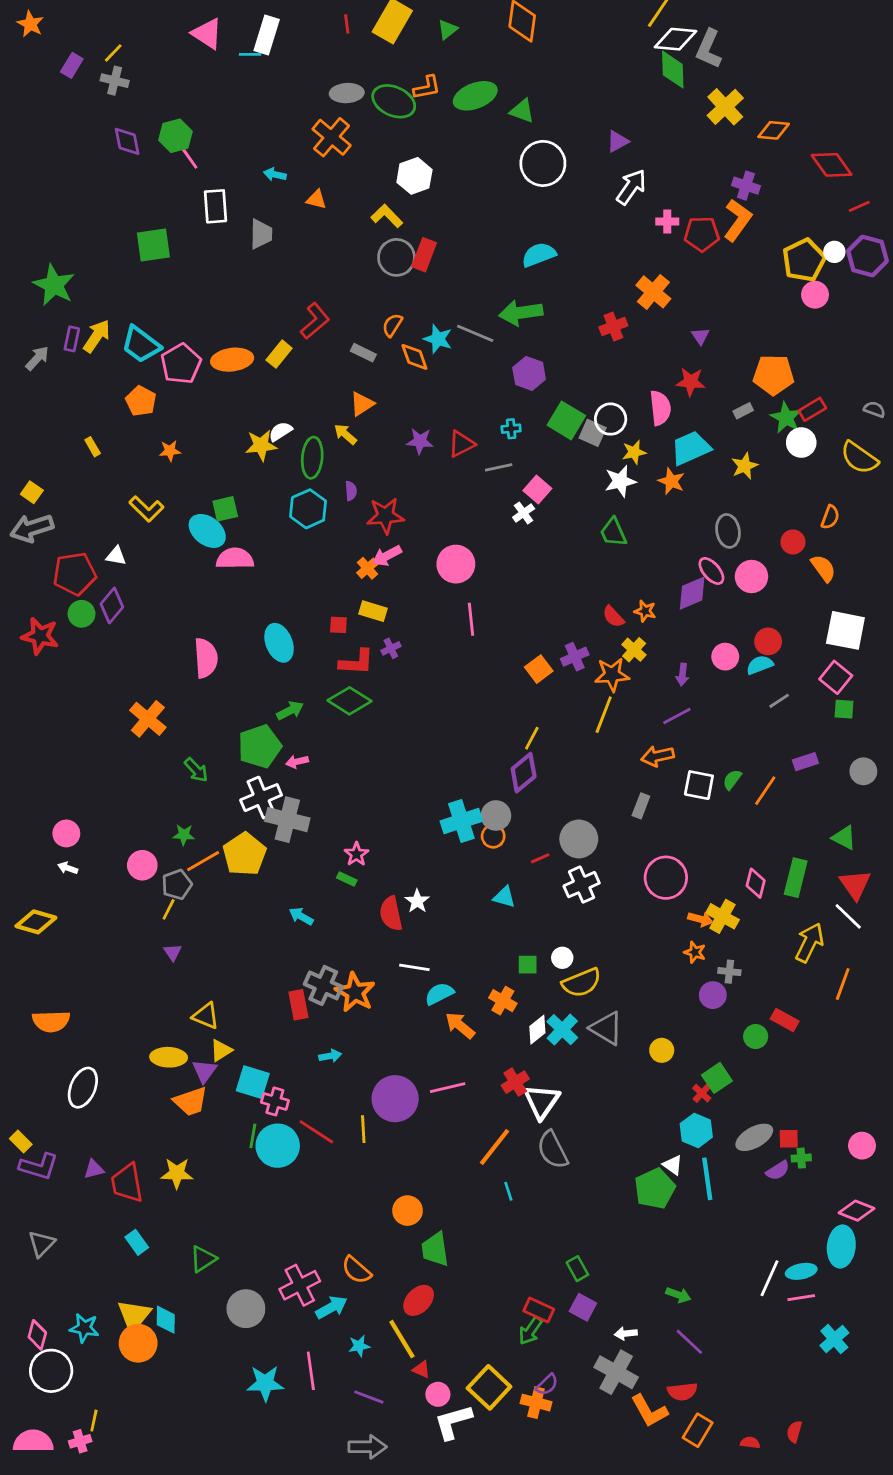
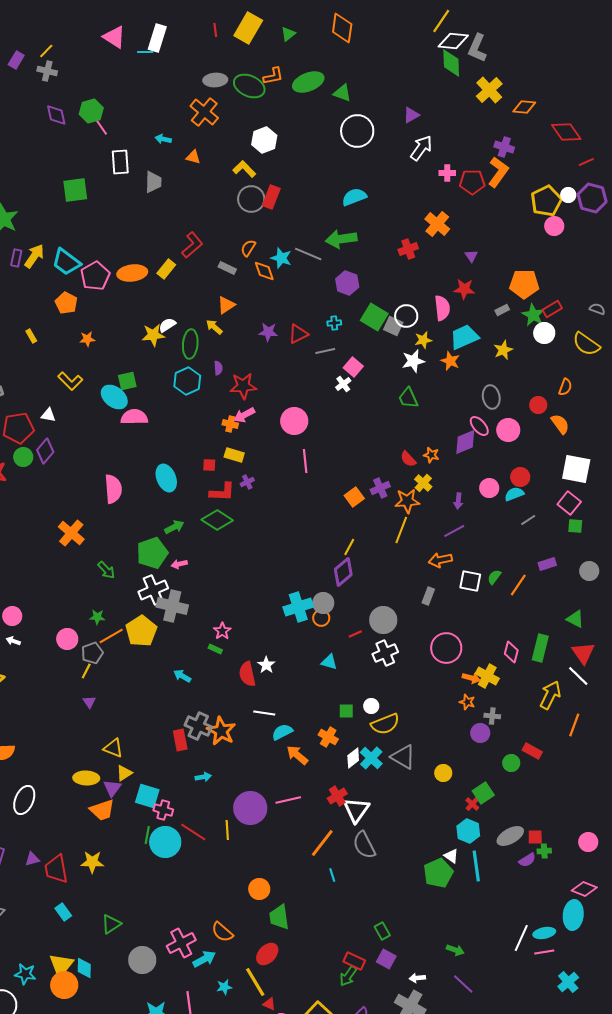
orange cross: (367, 568) -> (230, 424), turned -35

